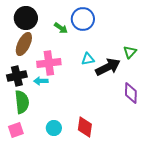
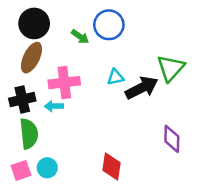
green triangle: (130, 52) -> (171, 68), size x1.6
purple diamond: (131, 93) -> (172, 139), moved
cyan circle: (54, 128) -> (47, 168), moved

